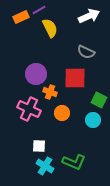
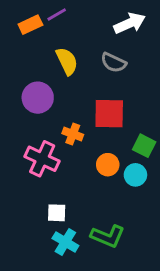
yellow semicircle: (50, 28) -> (67, 61), moved
gray semicircle: (86, 52) -> (114, 63), moved
purple circle: (36, 74) -> (38, 98), moved
orange circle: (62, 113) -> (108, 165), moved

